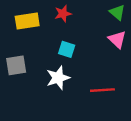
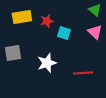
red star: (63, 14) -> (47, 21), moved
cyan square: (67, 49) -> (64, 33), moved

